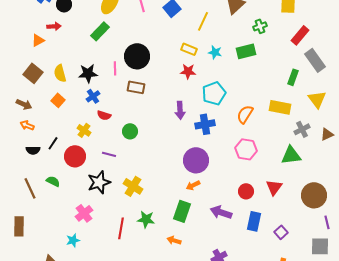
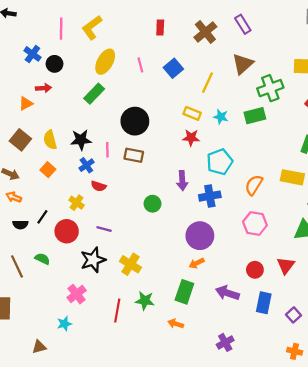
green cross: (260, 26) -> (270, 88), size x1.6
pink line: (115, 68) -> (107, 150), moved
green circle: (130, 131) -> (153, 204), moved

